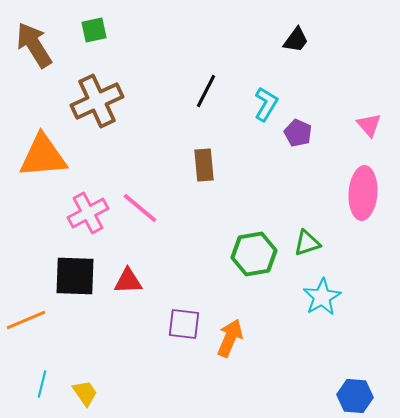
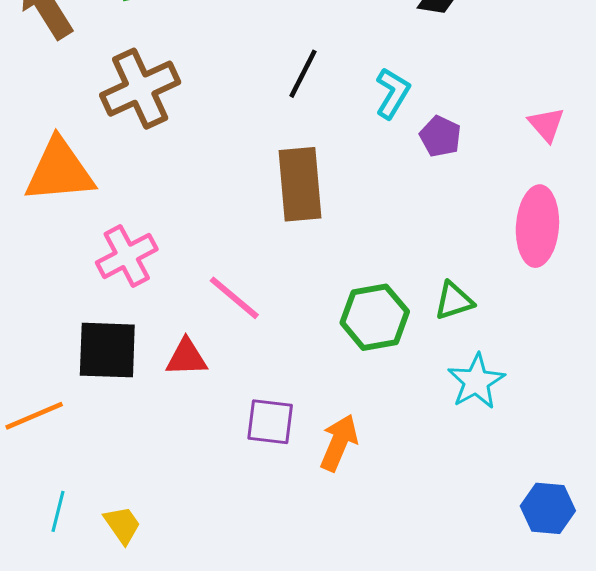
brown rectangle: (204, 165) -> (300, 184), size x1.5
pink line: (140, 208) -> (234, 298), moved
blue hexagon: (355, 396) -> (548, 508), moved

